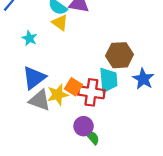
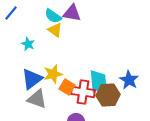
brown hexagon: (120, 55) -> (108, 95), moved
yellow star: (58, 95) -> (53, 74), moved

